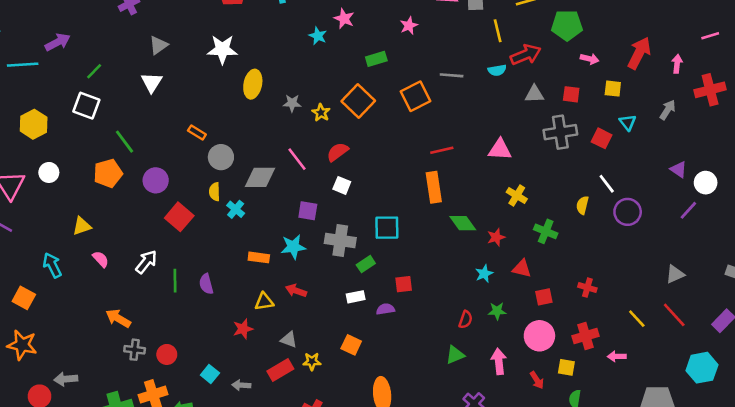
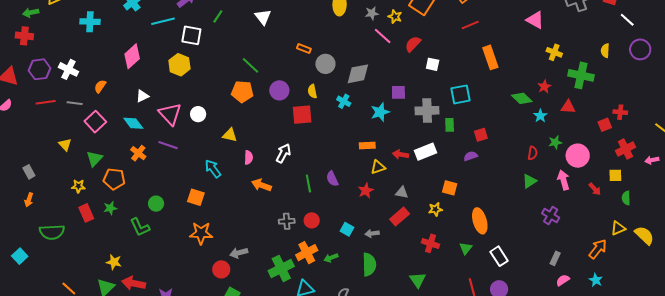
white square: (86, 106) -> (191, 35), moved
red line: (442, 150) -> (470, 25), moved
pink triangle: (500, 150) -> (535, 20), turned 36
pink line: (297, 159) -> (383, 36), moved
white circle: (49, 172) -> (198, 114), moved
orange pentagon: (108, 173) -> (242, 92), turned 30
white line: (607, 184) -> (627, 20), moved
white square: (342, 185) -> (433, 64), moved
yellow semicircle: (215, 192) -> (312, 91), moved
red square: (179, 217) -> (302, 115), turned -35
green diamond: (463, 223) -> (522, 98), moved
yellow triangle: (82, 226) -> (230, 135), turned 42
green cross: (546, 231) -> (581, 75), size x1.4
cyan star: (293, 247) -> (380, 112), moved
orange rectangle: (259, 257) -> (367, 146), moved
pink semicircle: (101, 259) -> (249, 157), turned 56
green rectangle: (366, 264) -> (450, 125), turned -48
green line: (175, 281) -> (308, 184), moved
purple semicircle: (206, 284) -> (332, 179), moved
white rectangle: (356, 297) -> (425, 152), moved, size x1.5
red square: (544, 297) -> (605, 125), moved
orange arrow: (118, 318) -> (261, 185), moved
pink circle: (539, 336) -> (578, 156), moved
yellow star: (312, 361) -> (435, 209), moved

